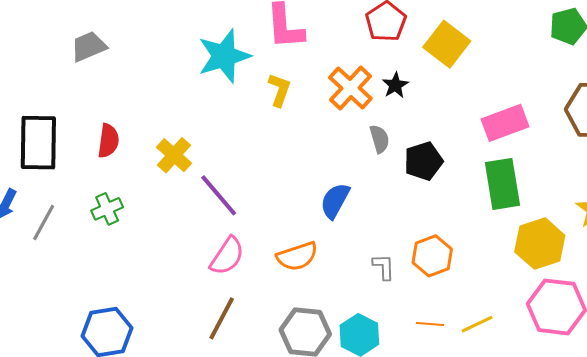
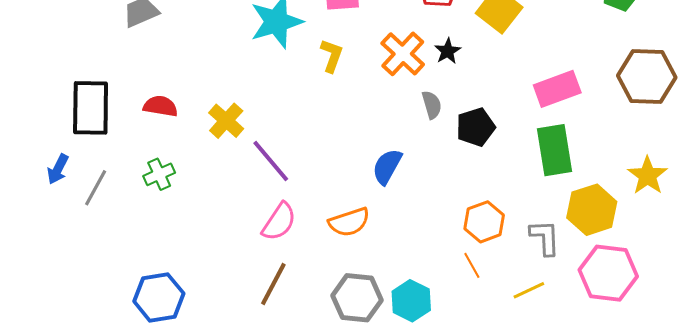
red semicircle: (108, 141) -> (161, 106), turned -88
gray L-shape: (384, 267) -> (545, 238), moved, size x1.4
orange line: (430, 324) -> (472, 265), moved, turned 56

